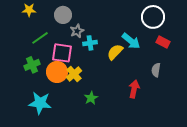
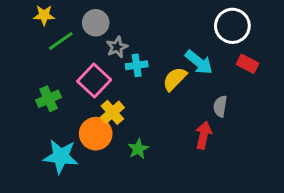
green line: (40, 38) -> (61, 41), moved
pink square: (62, 53) -> (94, 80), turned 35
gray semicircle: (156, 70) -> (220, 106), moved
orange circle: (57, 72) -> (96, 134), moved

